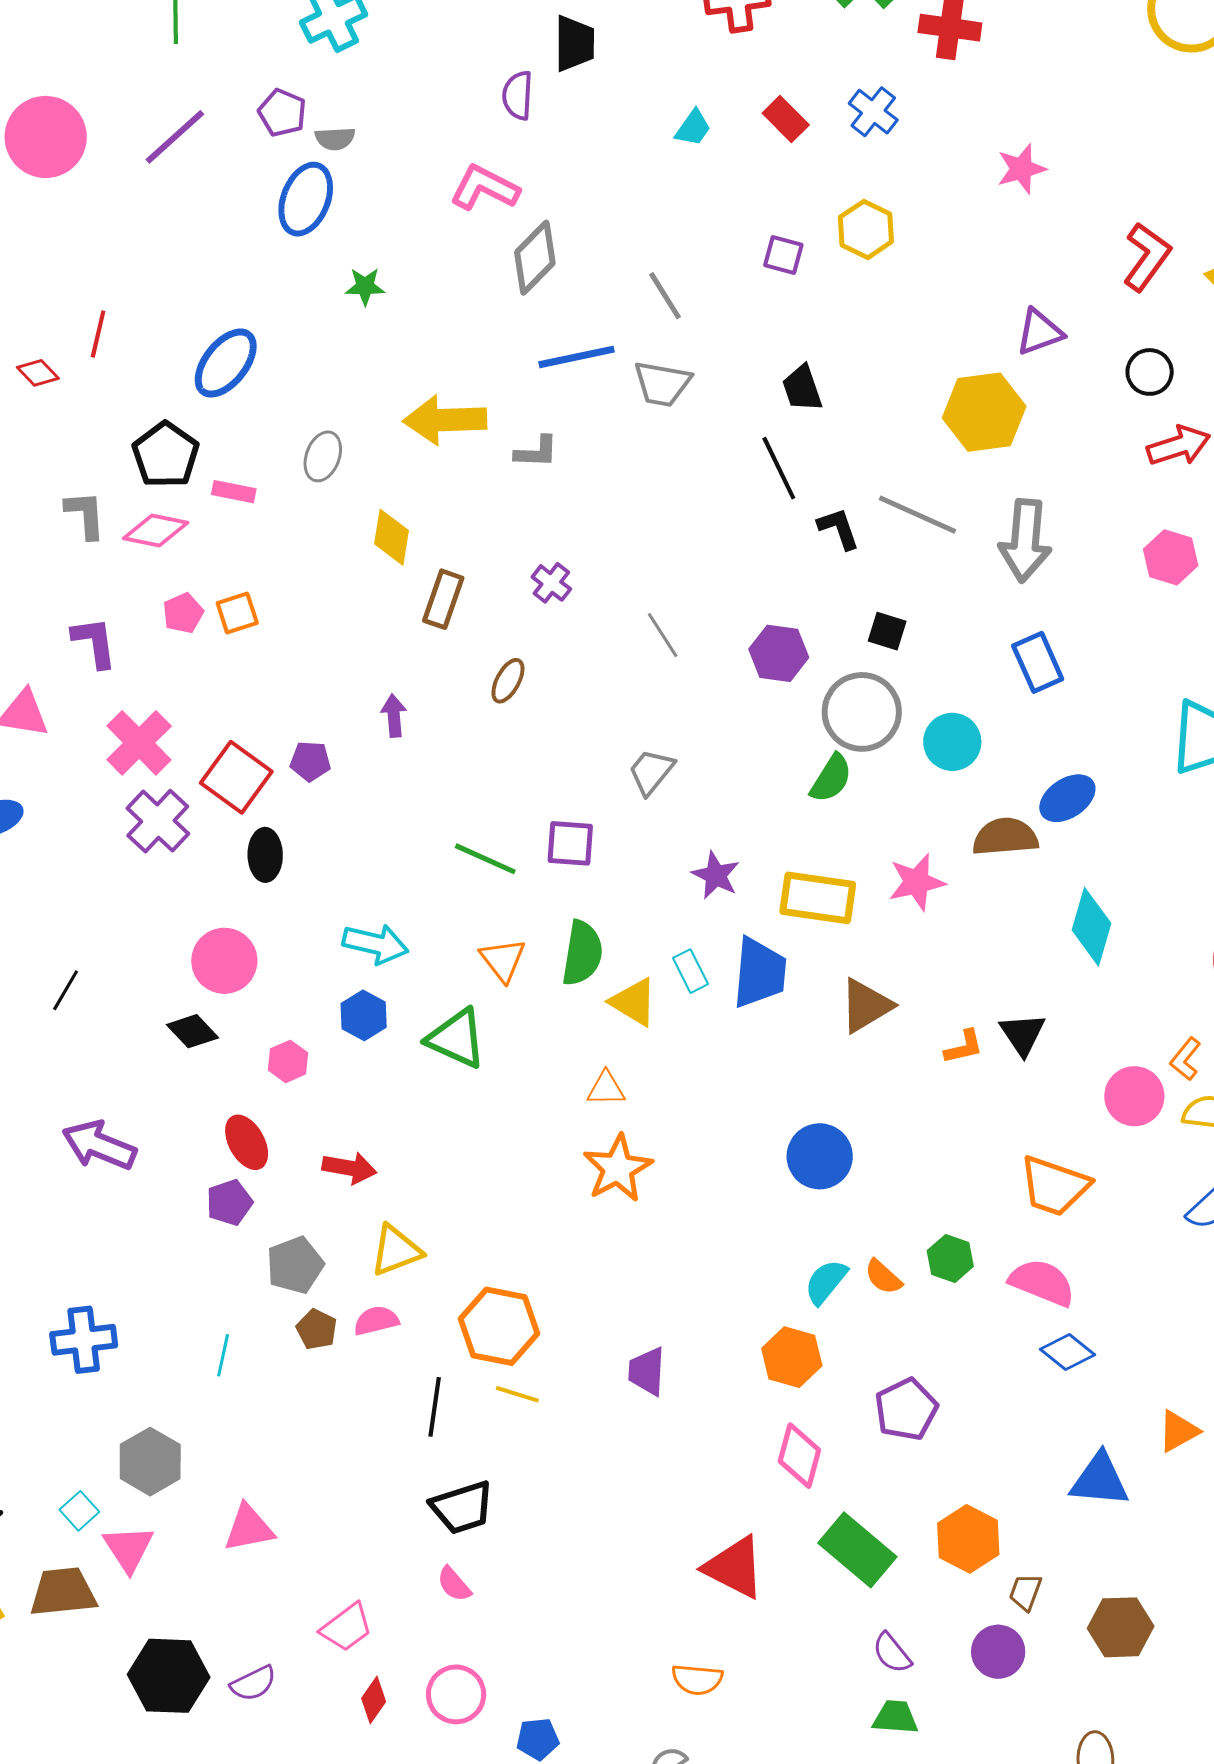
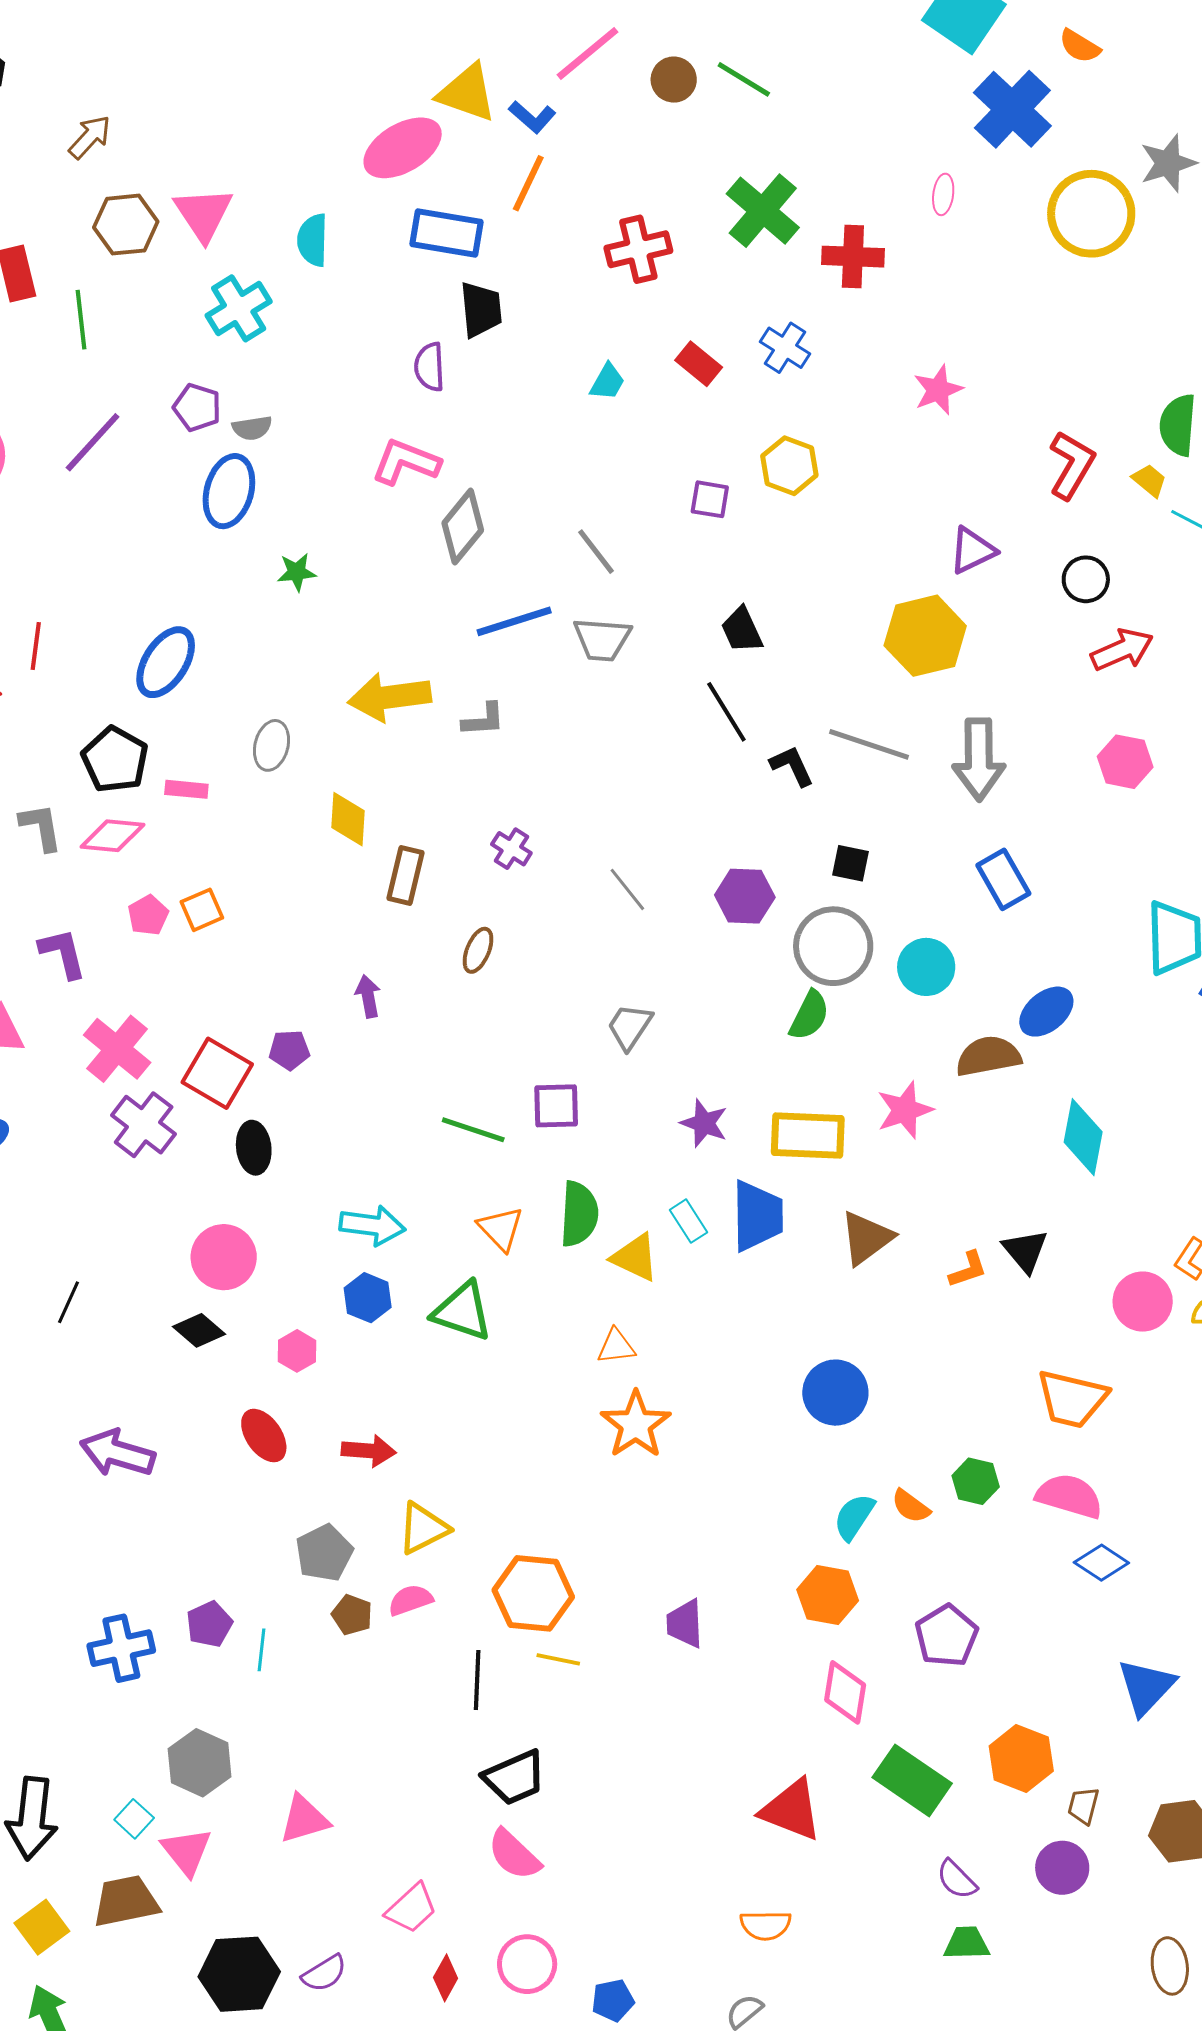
purple pentagon: (229, 1202) -> (209, 1624), moved
blue triangle: (1100, 1480) -> (1146, 1687), turned -46
pink semicircle: (454, 1584) -> (514, 1855), size x1.5

